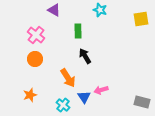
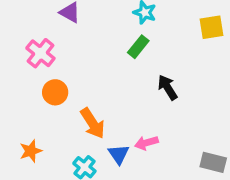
green rectangle: (78, 31) -> (138, 47), moved, turned 40
black arrow: (85, 56) -> (168, 87), moved
orange circle: (35, 59) -> (55, 92), moved

